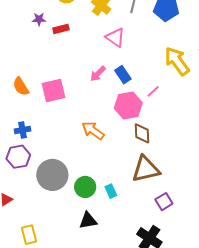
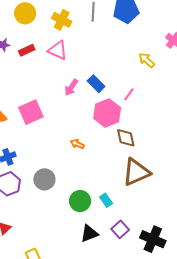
pink triangle: (115, 38) -> (58, 50), moved
yellow arrow: (177, 61) -> (147, 60), size x0.6
orange arrow: (93, 130) -> (77, 144), size x0.6
gray circle: (52, 175) -> (44, 179), moved, size x0.7
purple square: (164, 202) -> (120, 229), moved

